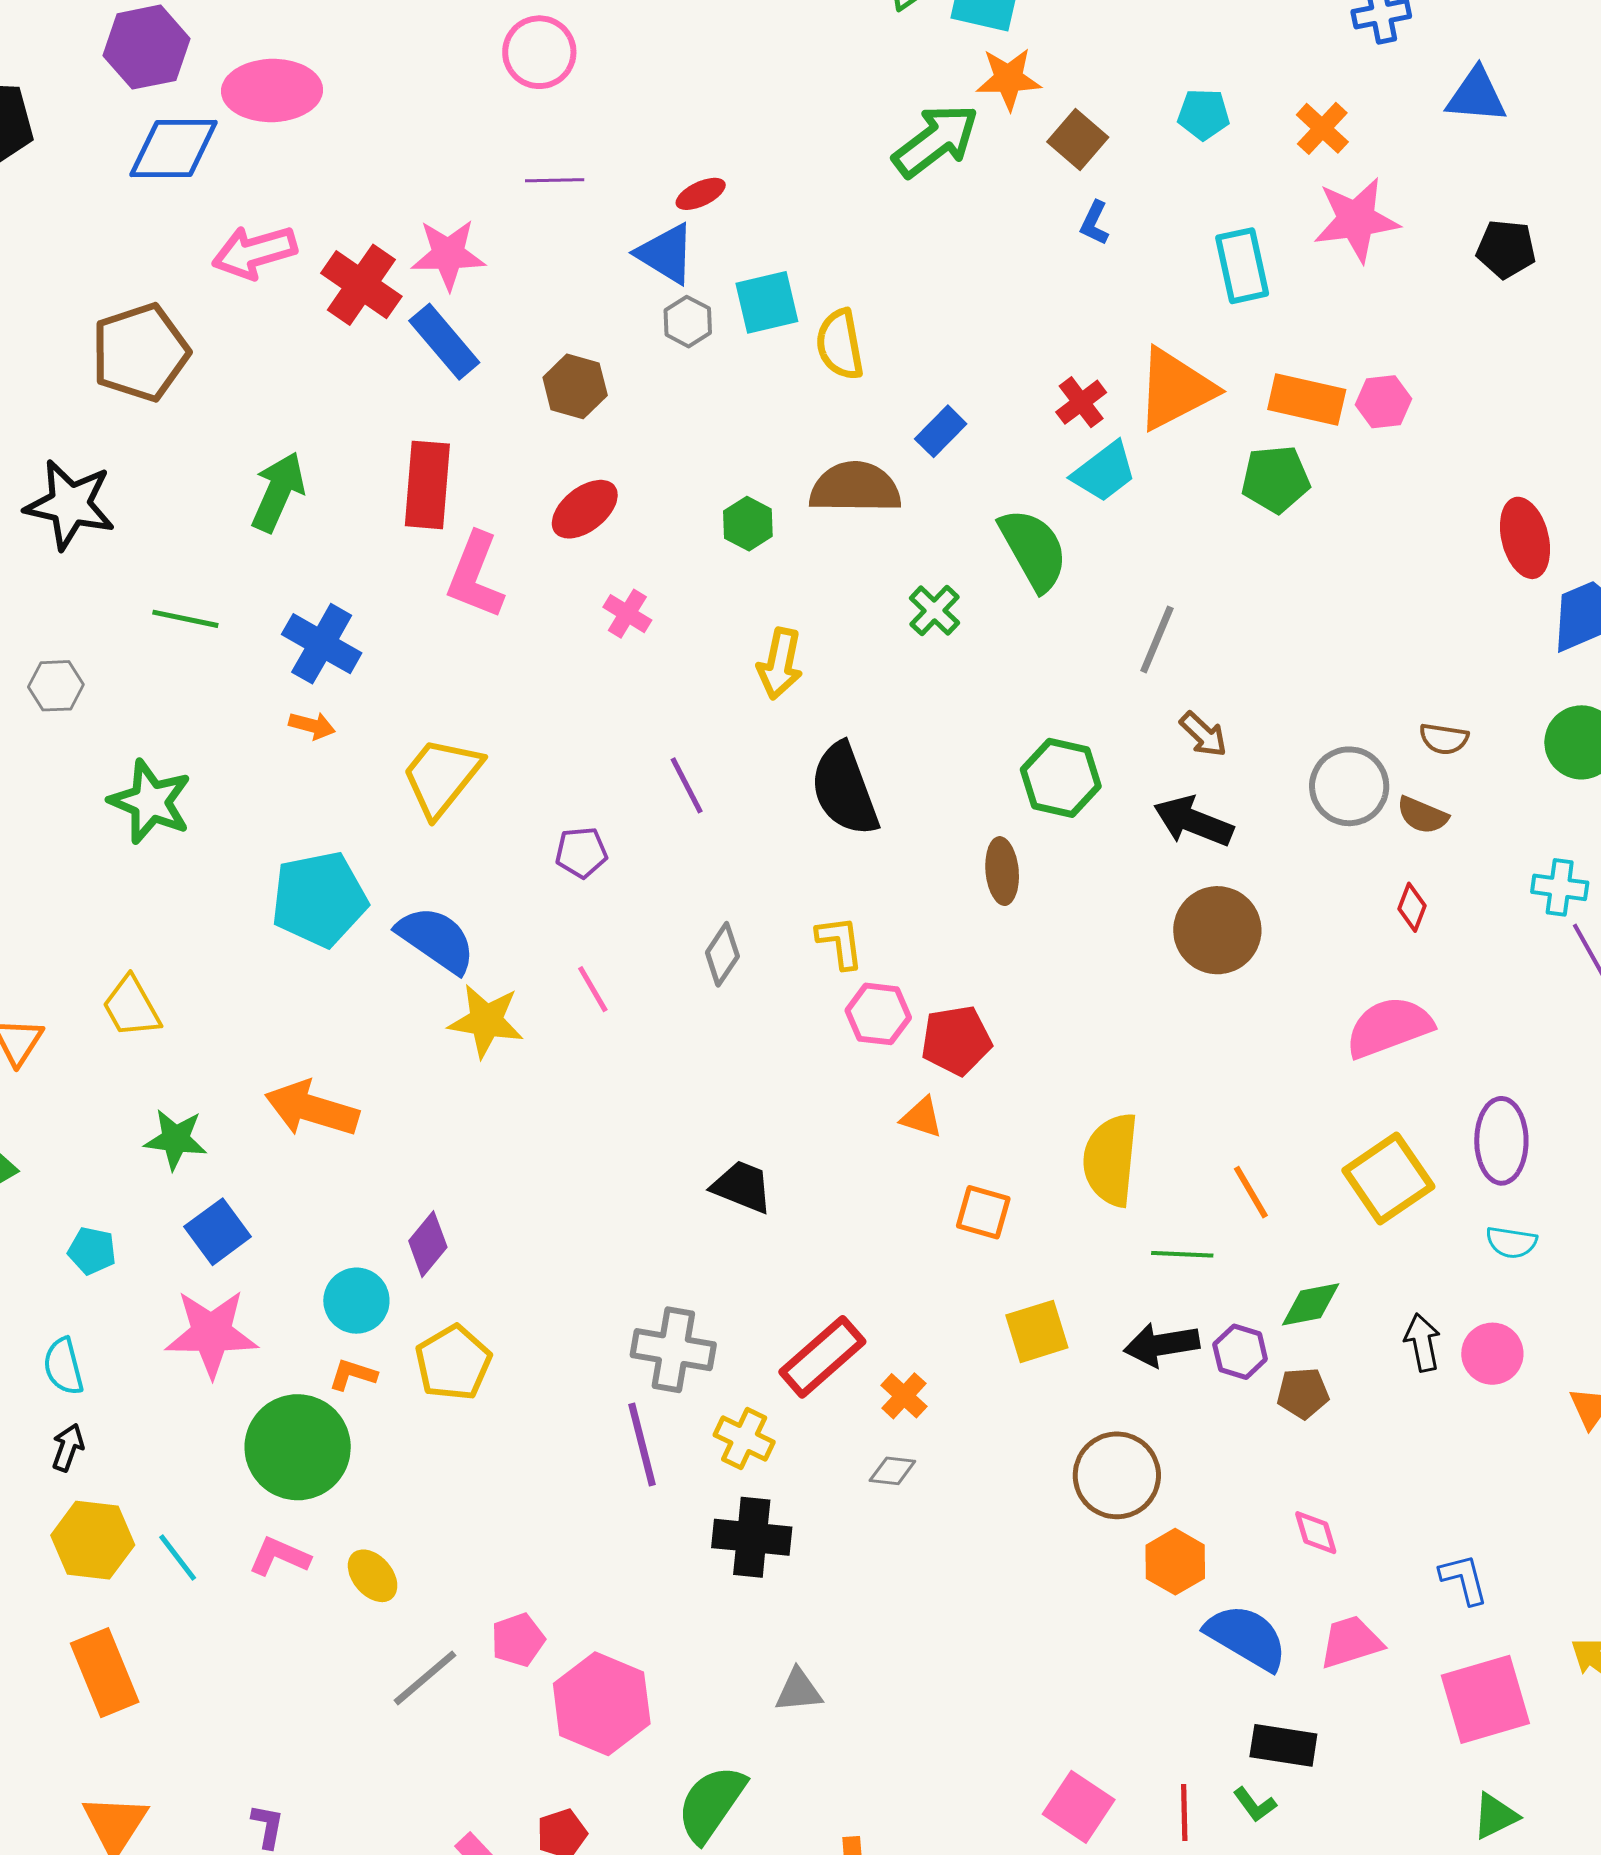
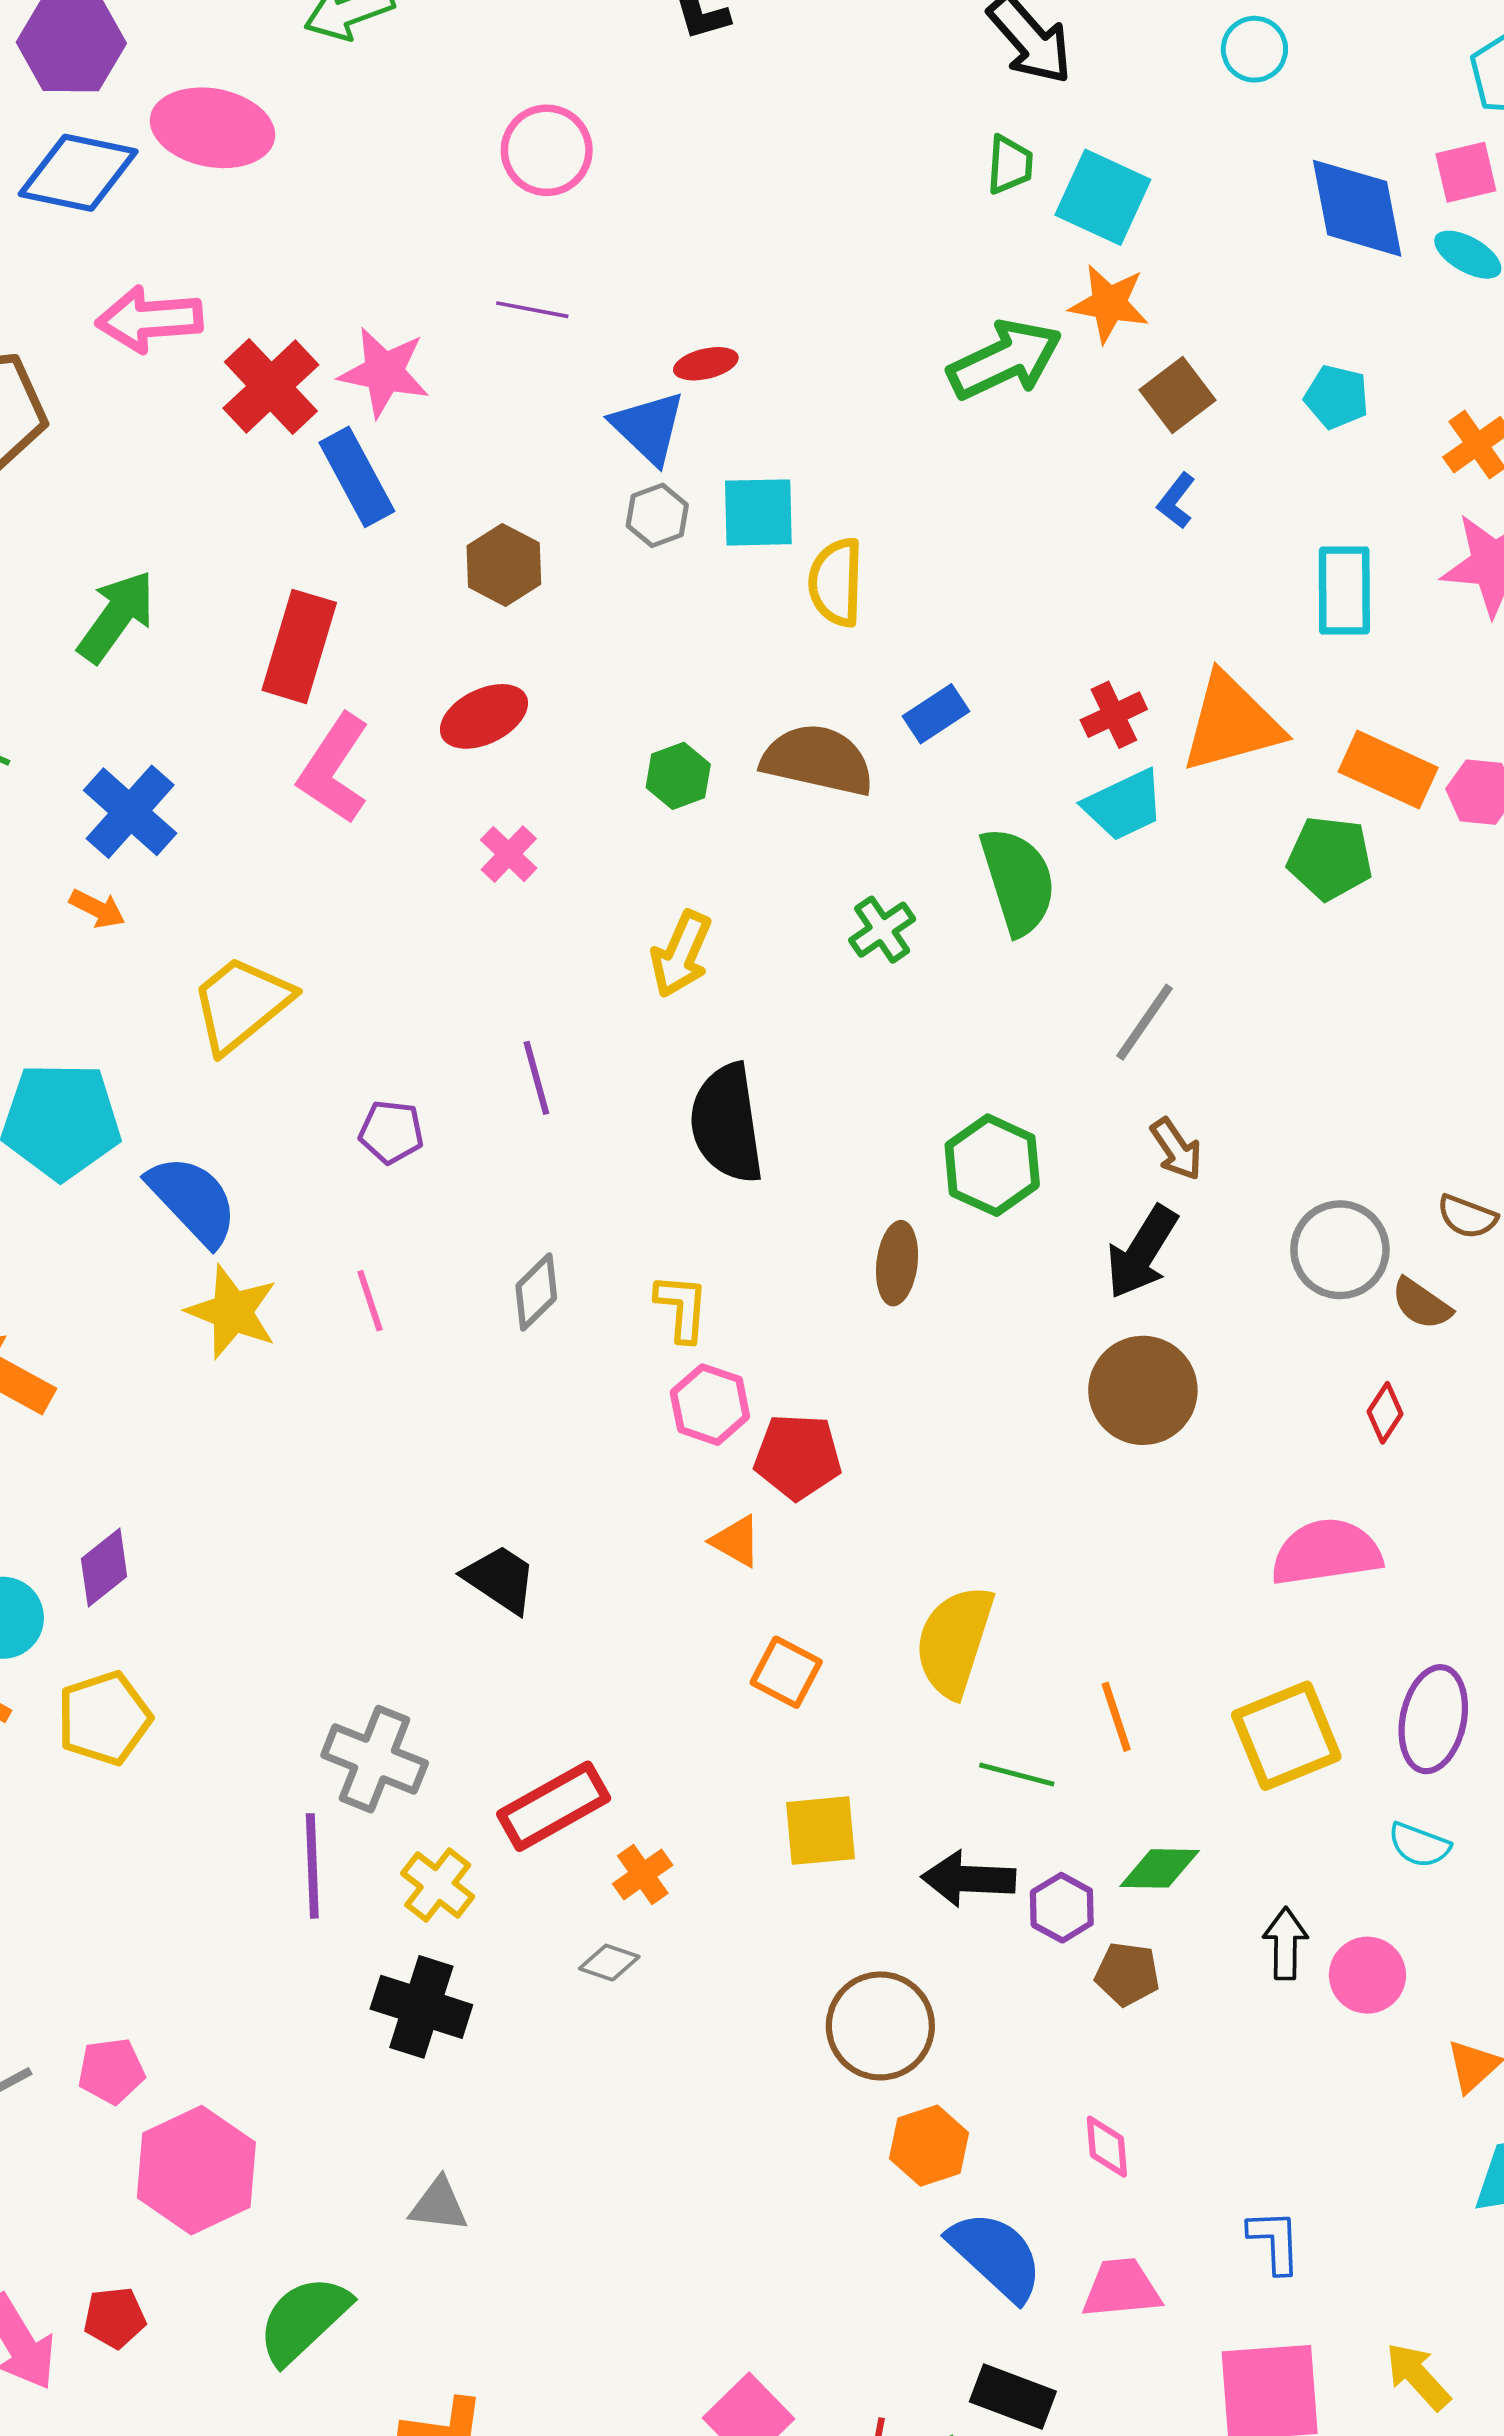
black arrow: (1193, 821) -> (1142, 1252), turned -92

